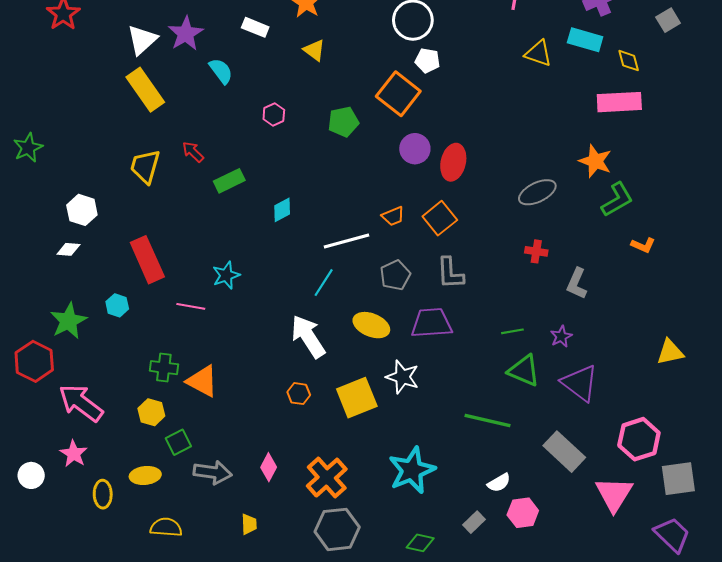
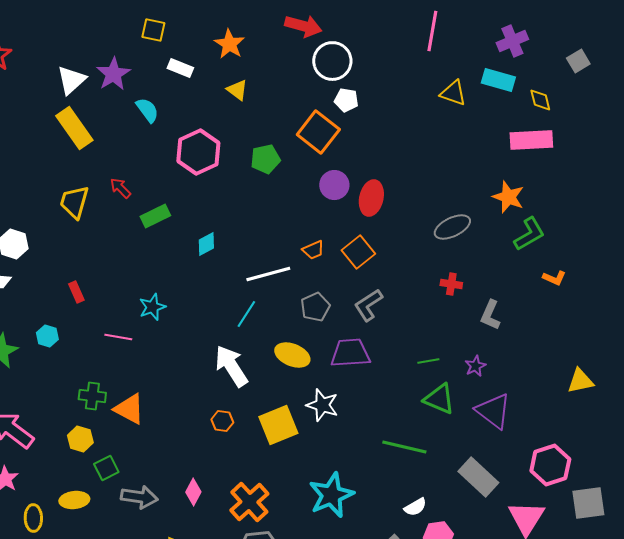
pink hexagon: (274, 114) -> (198, 152), size x2.0
red rectangle: (147, 260) -> (76, 292), size x0.5
gray L-shape: (450, 273) -> (368, 305), turned 60

